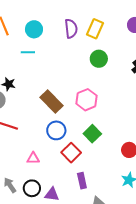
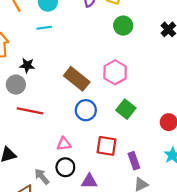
red square: (71, 153) -> (107, 146), moved, turned -30
purple rectangle: (82, 181) -> (134, 161), moved
black circle: (32, 188) -> (65, 167), moved

